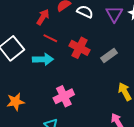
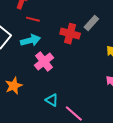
red cross: (80, 48) -> (70, 34), moved
pink cross: (64, 96) -> (44, 61), moved

